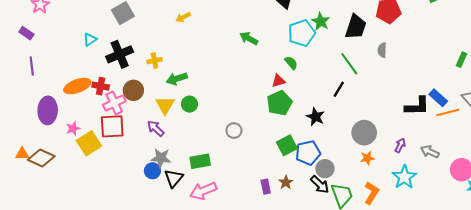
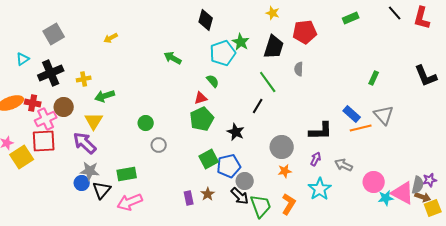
green circle: (189, 104) -> (146, 123), moved
black L-shape: (417, 106) -> (321, 131), moved
purple arrow: (156, 128) -> (85, 143), size x1.4

